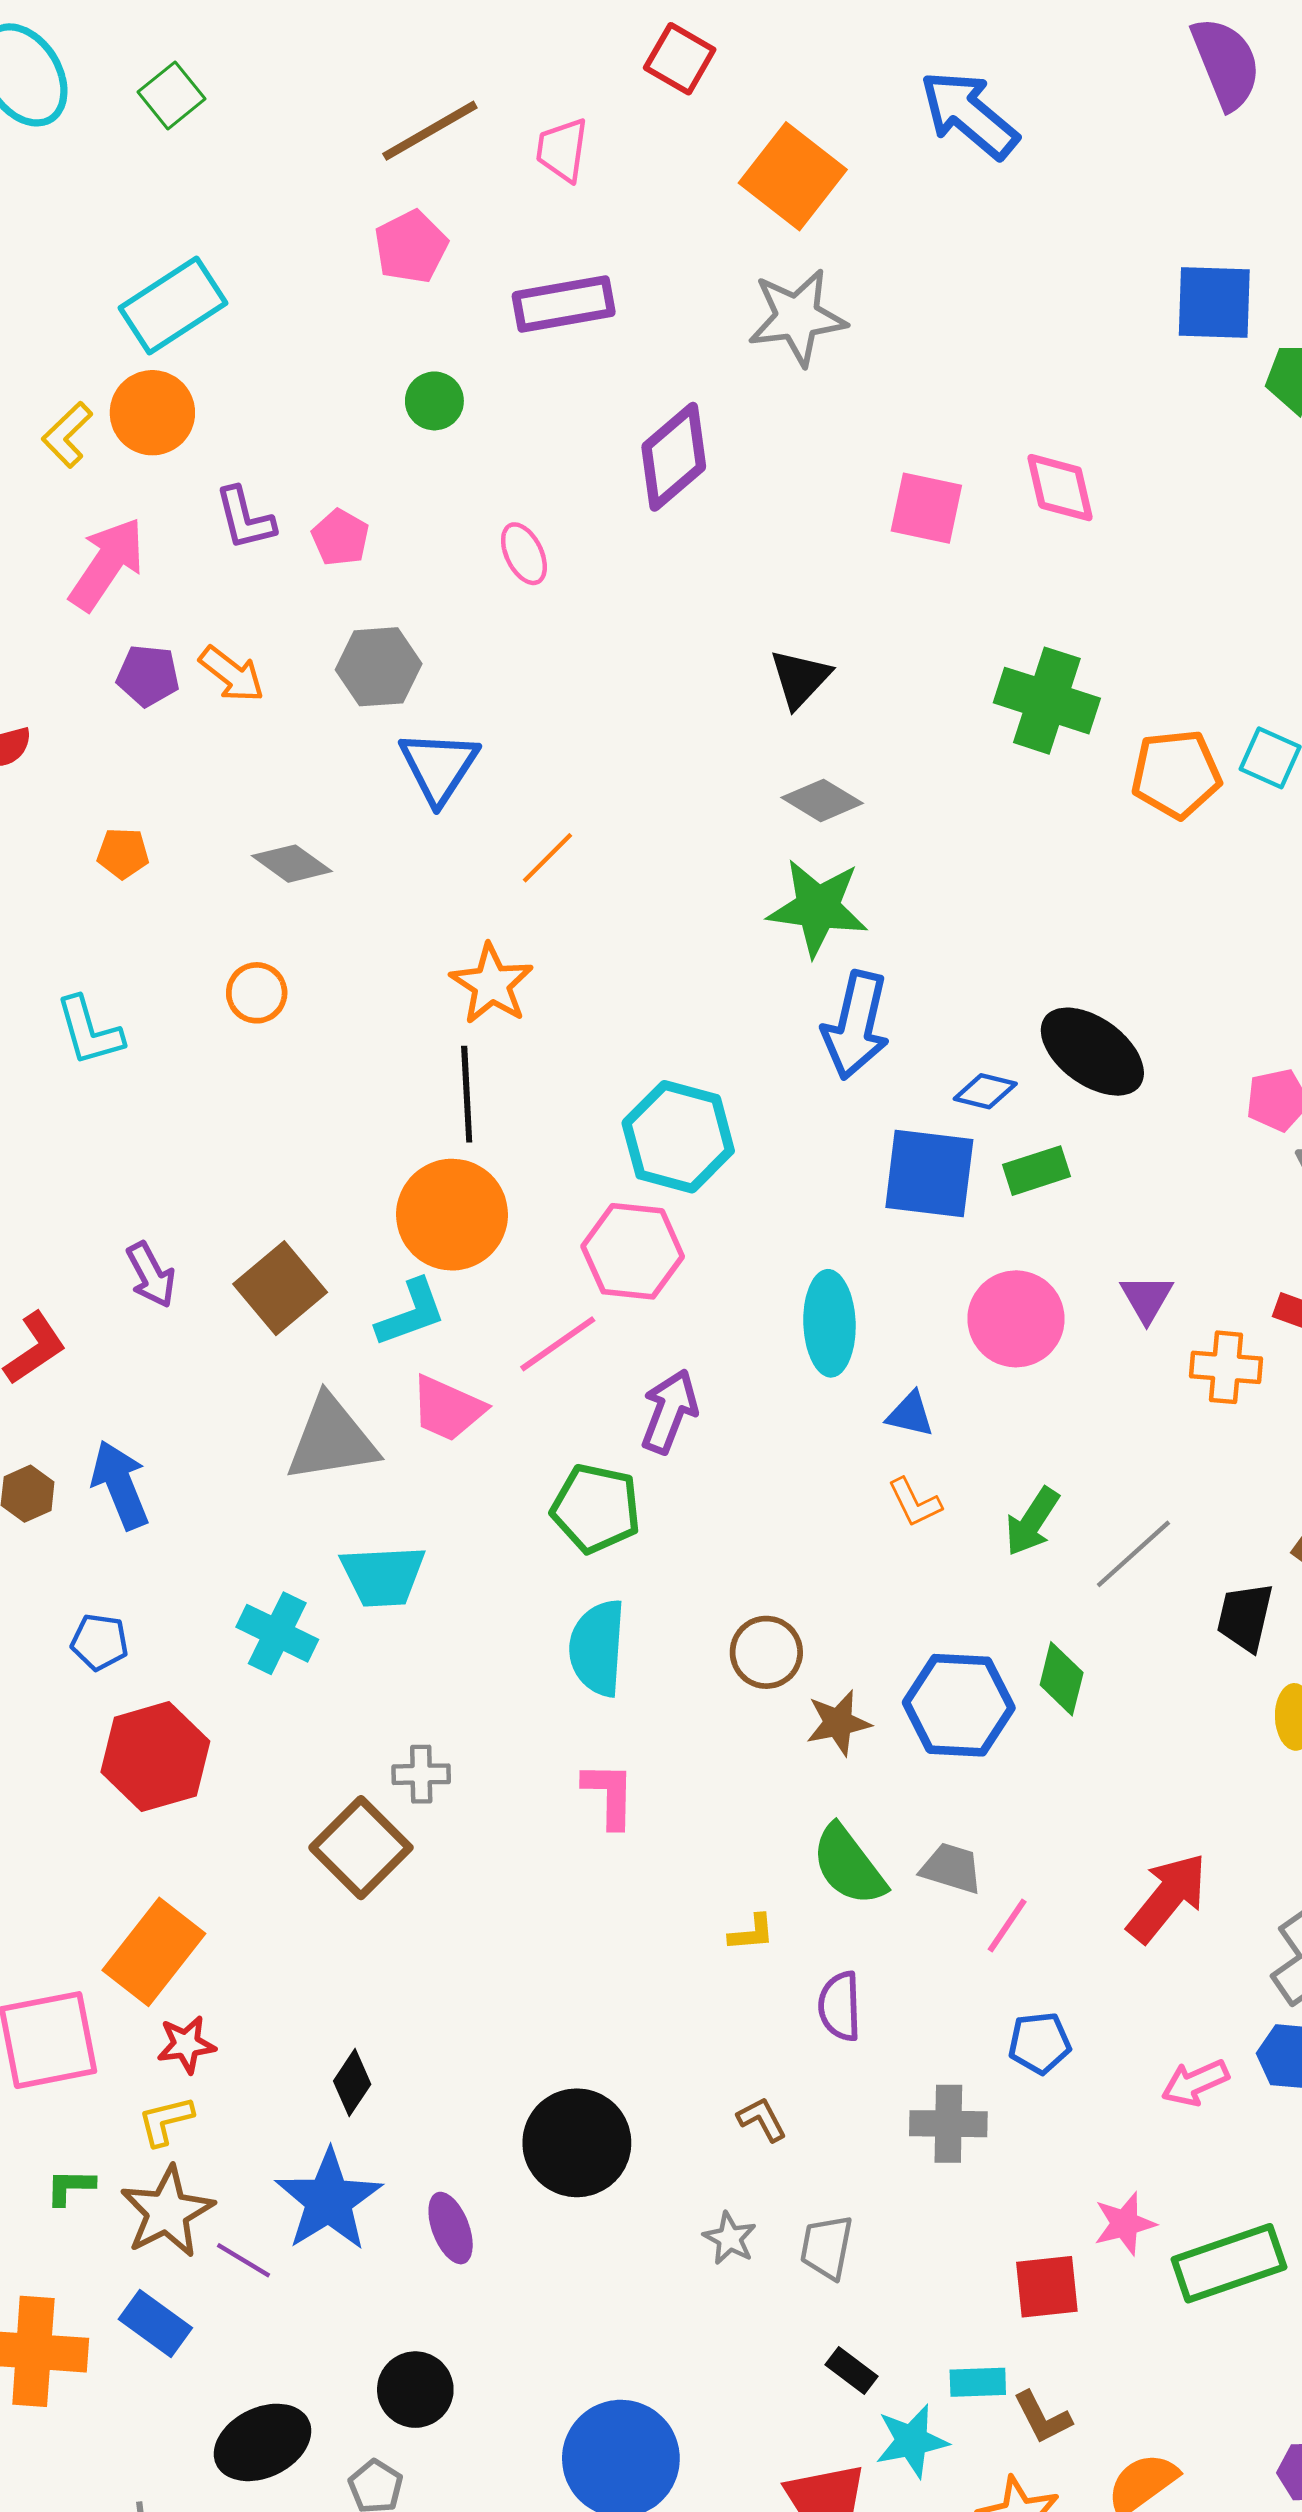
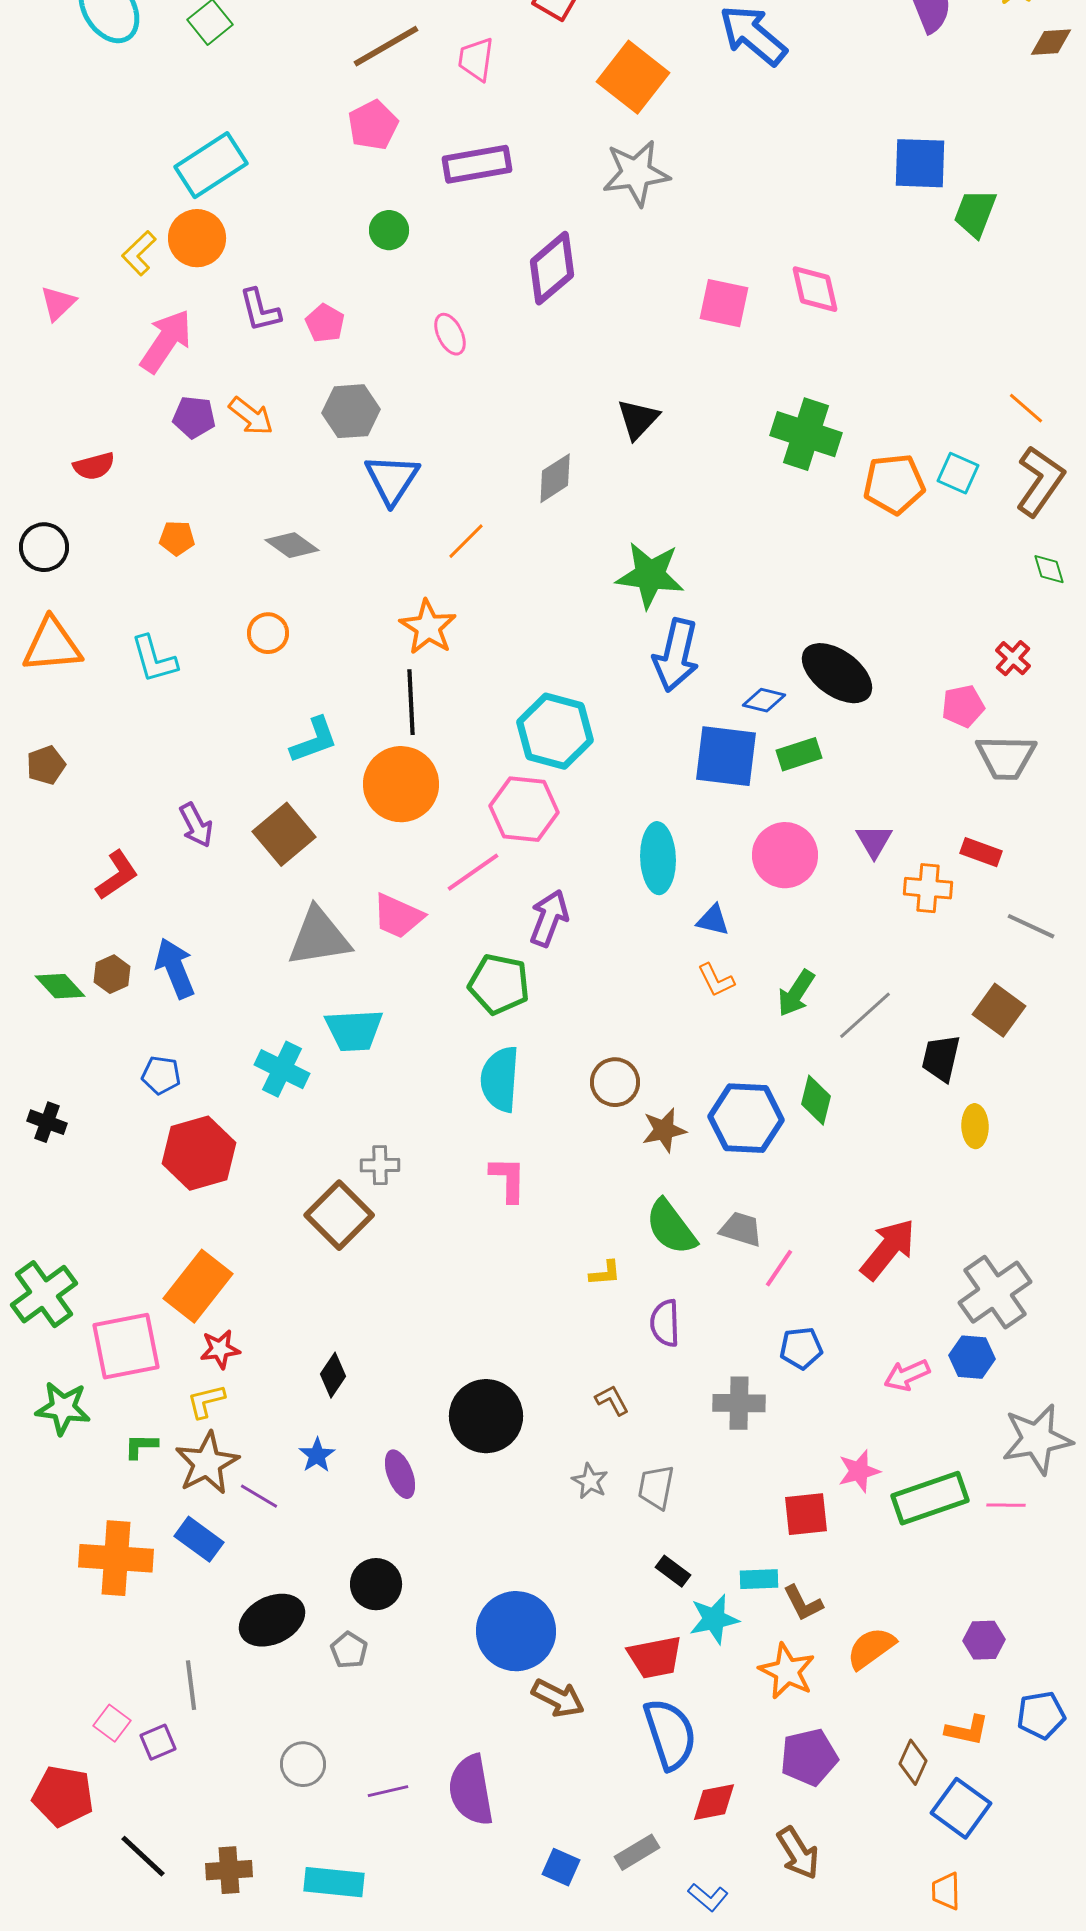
gray diamond: (822, 800) -> (555, 478), moved, turned -64
cyan L-shape: (411, 1313) -> (314, 740), moved
blue star: (329, 2200) -> (317, 1455), size x0.5

